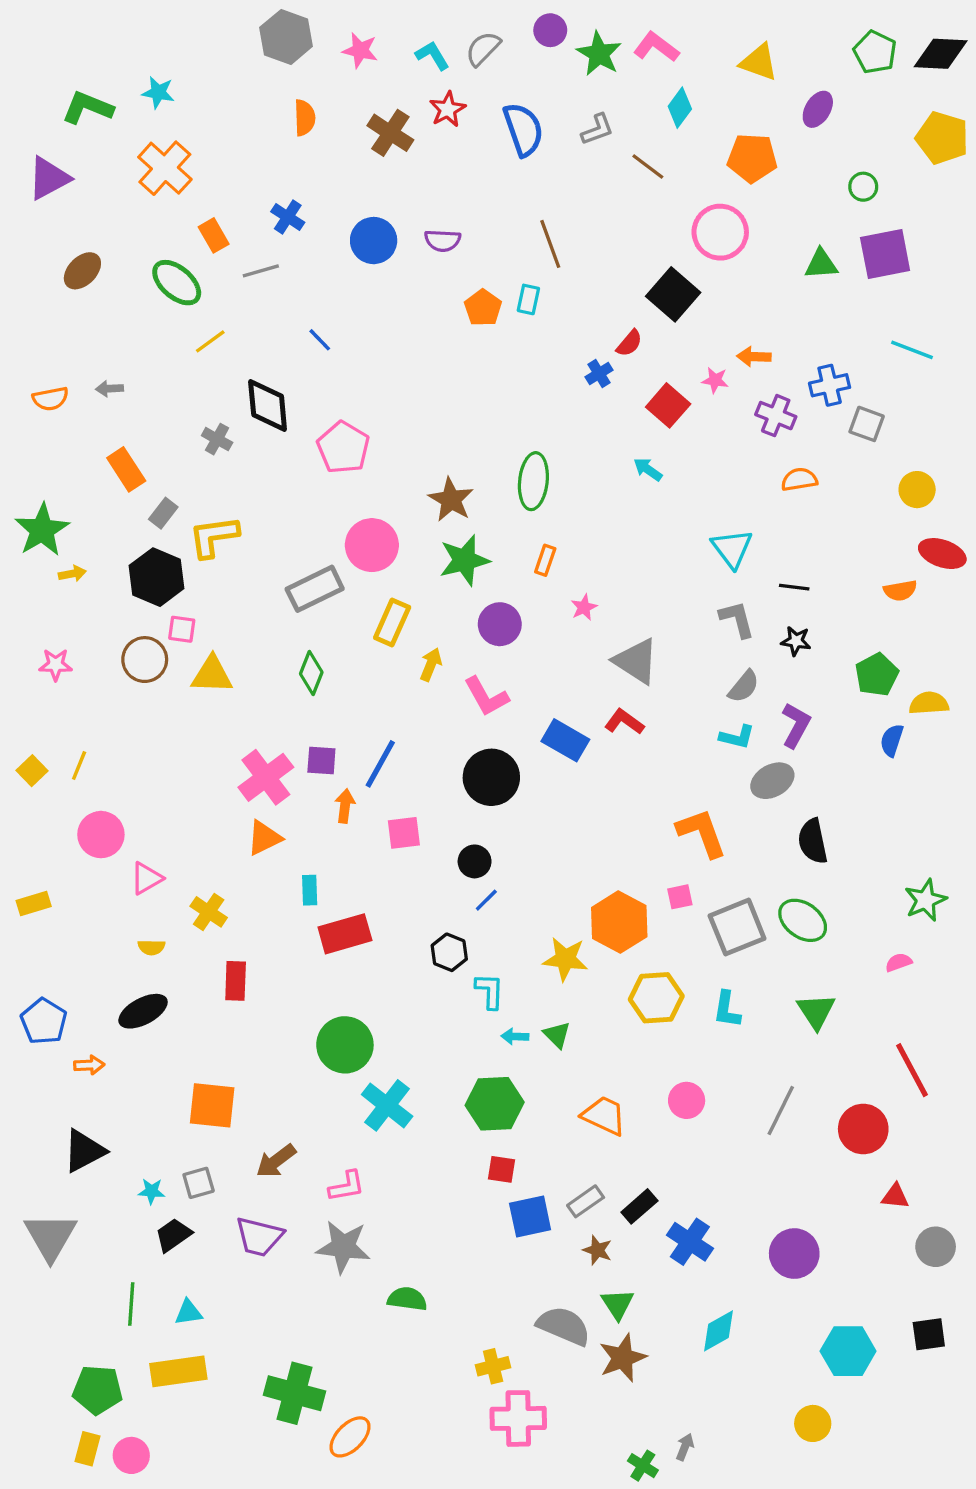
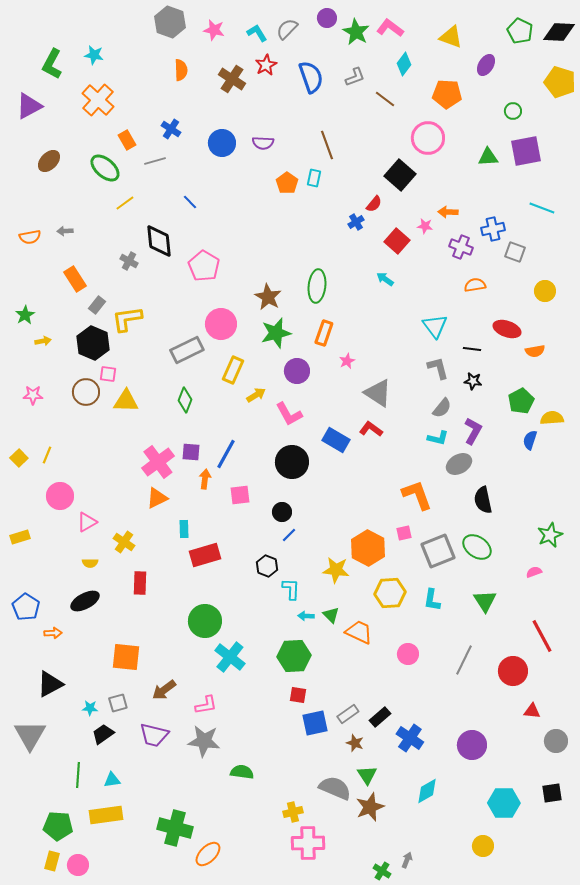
green L-shape: (88, 108) -> (52, 64), turned -84
green star: (42, 530) -> (25, 315), size x0.6
red ellipse: (942, 554) -> (507, 329), moved
orange rectangle: (545, 560) -> (324, 333), size x1.4
yellow arrow: (431, 665) -> (256, 395), turned 36
orange trapezoid: (604, 1116) -> (359, 632), moved

